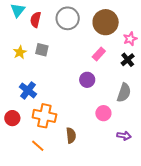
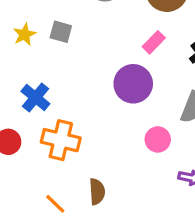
purple circle: (87, 80) -> (133, 84), size x1.5
brown semicircle: (71, 135) -> (97, 192), moved
orange line: (38, 146) -> (55, 204), moved

